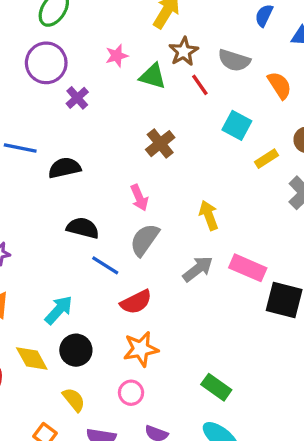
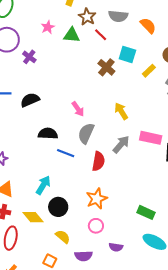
brown cross: (160, 144) -> (106, 67), moved
red semicircle: (136, 302) -> (98, 161), moved, turned -42

